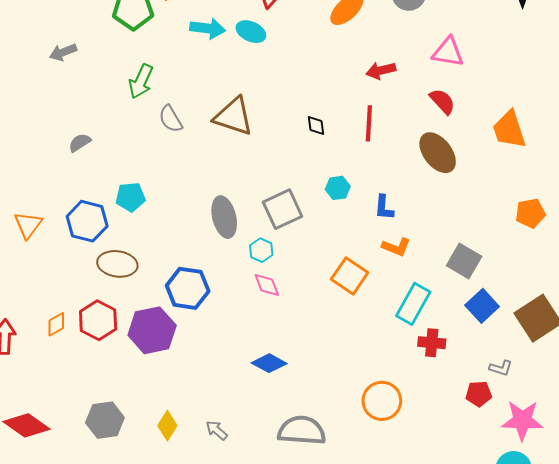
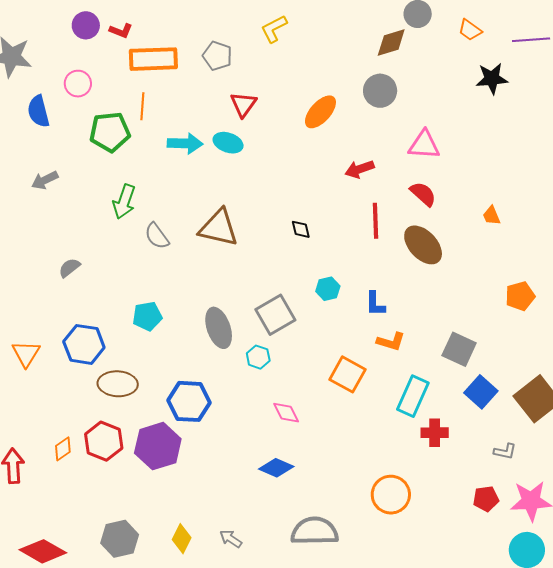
red line: (369, 123) -> (376, 221), moved
orange trapezoid: (509, 130) -> (491, 216), size x0.5
cyan pentagon: (130, 197) -> (147, 316), moved
pink diamond: (267, 285) -> (286, 413), moved
red pentagon: (479, 394) -> (486, 499), moved

